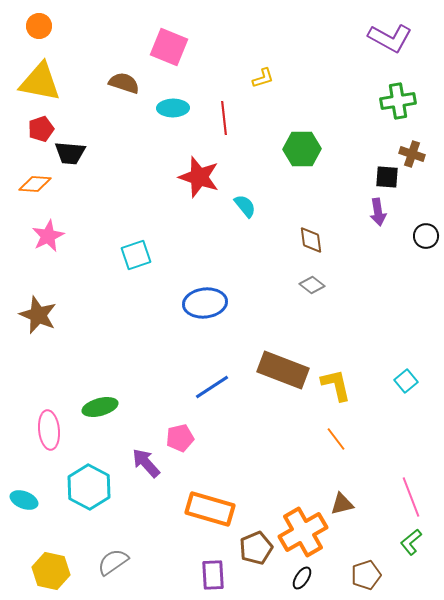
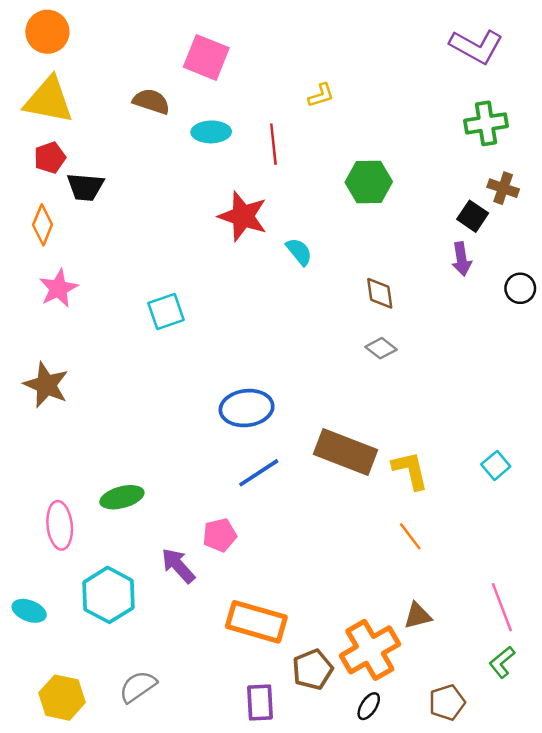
orange circle: (39, 26) -> (47, 32), size x1.4
black square: (387, 177) -> (473, 216), turned 30
orange diamond: (35, 184) -> (43, 225), turned -72
blue ellipse: (205, 303) -> (247, 408), moved

